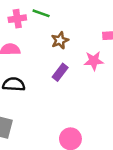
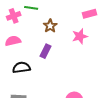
purple rectangle: (60, 72) -> (46, 51), moved

